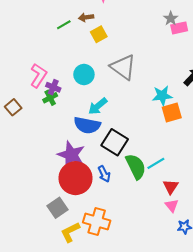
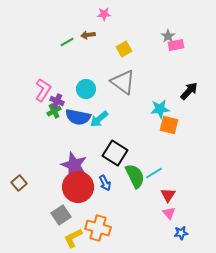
yellow square: (99, 34) -> (124, 49), moved
brown square: (13, 107) -> (19, 183), moved
orange square: (172, 113) -> (169, 125), turned 30
blue semicircle: (87, 125) -> (78, 117), moved

